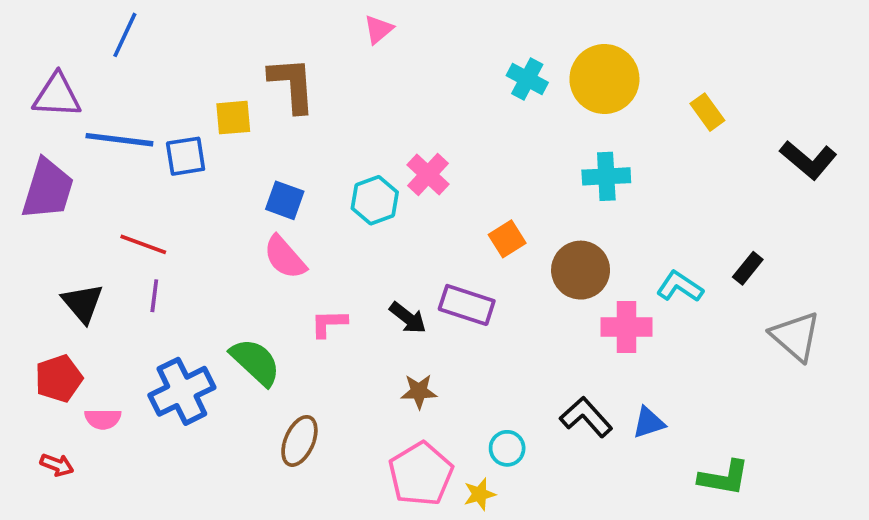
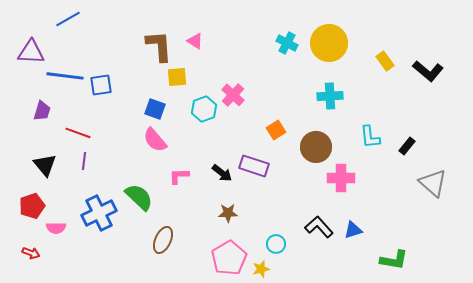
pink triangle: (378, 29) -> (195, 41), moved, turned -48
blue line: (125, 35) -> (68, 19), turned 35
yellow square: (233, 118) -> (177, 77), moved
black L-shape: (808, 160) -> (428, 71), moved
purple trapezoid: (48, 189) -> (42, 111), moved, size x0.6
cyan L-shape: (680, 287) -> (370, 137), moved, turned -130

